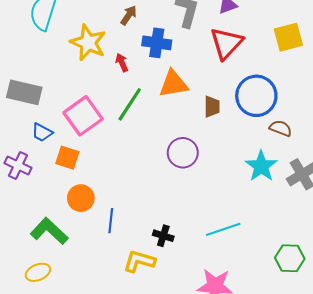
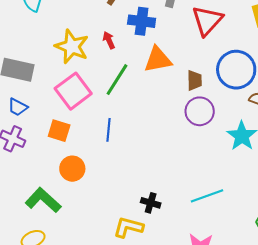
yellow star: (88, 43) -> (72, 47), moved
blue trapezoid: (42, 132) -> (18, 107), moved
purple circle: (183, 153) -> (200, 111), moved
blue line: (111, 221) -> (109, 130), moved

